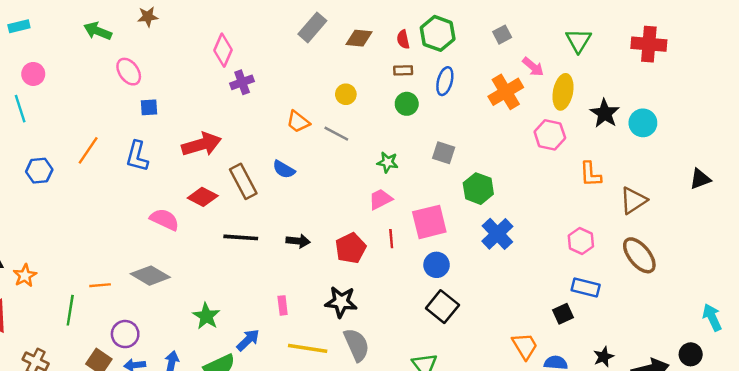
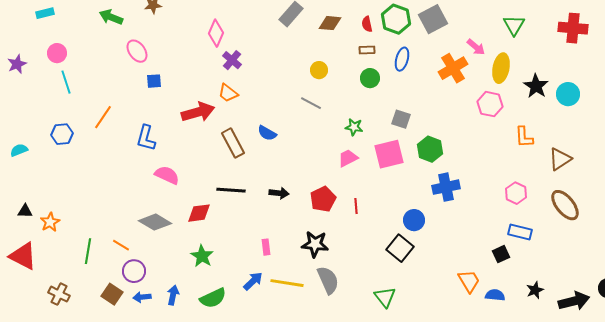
gray square: (502, 35) -> (433, 19), moved, size x1.8
purple cross: (242, 82) -> (232, 60), turned -30
cyan line: (20, 109) -> (66, 82), moved
orange trapezoid: (298, 122) -> (228, 93), moved
blue L-shape: (137, 156) -> (146, 138), moved
red diamond: (203, 197) -> (199, 213), moved, turned -35
pink square: (429, 222) -> (389, 154), moved
blue cross: (497, 234) -> (446, 187), turned 32
red line: (391, 239) -> (356, 206), moved
blue circle: (437, 265) -> (414, 220), moved
orange line: (100, 285) -> (121, 245), moved, turned 36
blue arrow: (248, 340) -> (253, 281), moved

